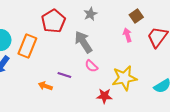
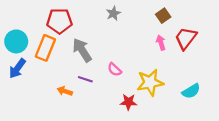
red pentagon: (53, 21) -> (59, 21), moved, turned 30
pink arrow: (127, 35) -> (161, 43), moved
gray arrow: (83, 42) -> (82, 50), moved

